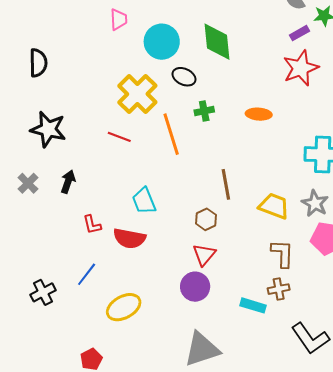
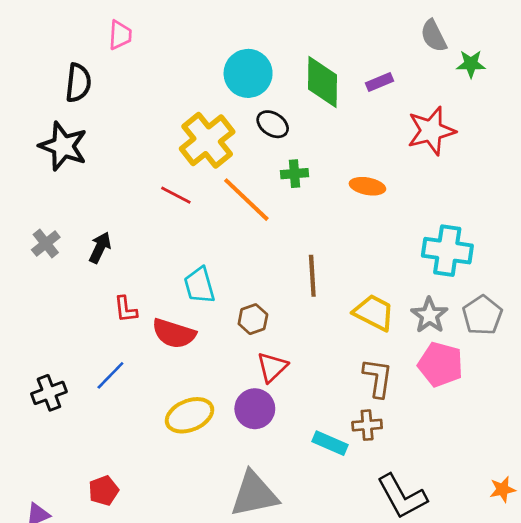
pink trapezoid: (119, 19) -> (120, 35), moved
purple rectangle: (300, 33) -> (379, 82), moved
black star: (48, 129) -> (63, 146), moved
orange line: (171, 134) -> (246, 200), turned -36
brown hexagon: (206, 219) -> (253, 319), moved
yellow ellipse: (124, 307) -> (190, 415), moved

